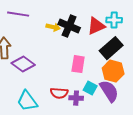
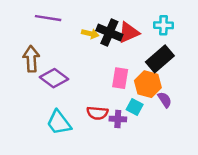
red triangle: (96, 26) -> (129, 32), moved
orange hexagon: (113, 71) -> (148, 84), moved
purple semicircle: (109, 91) -> (165, 100), moved, size x0.6

